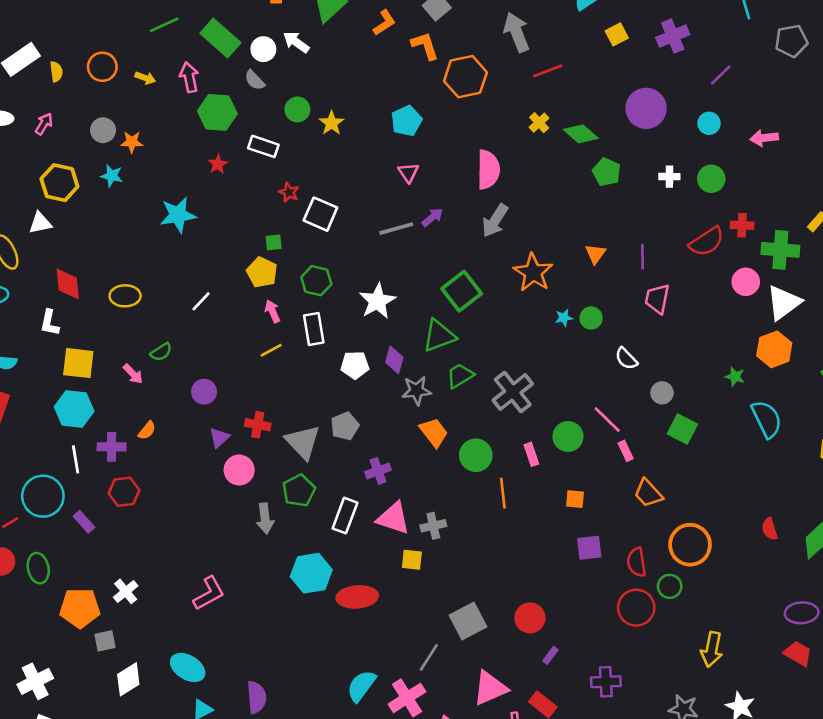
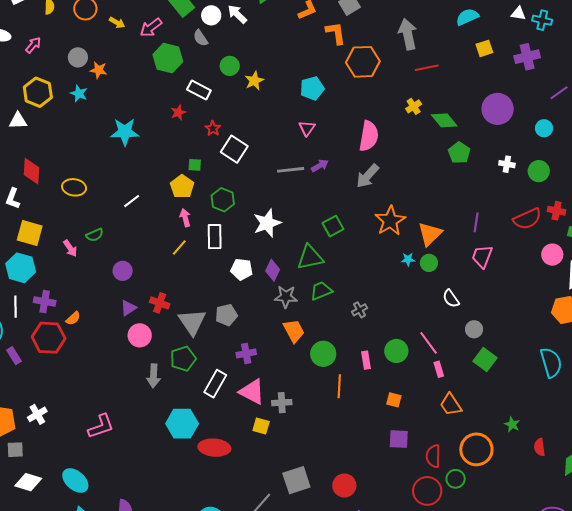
pink arrow: (189, 77) -> (151, 28), turned -125
red star: (218, 164) -> (178, 112), moved
orange triangle: (595, 254) -> (430, 234), moved, size x1.5
green square: (462, 291) -> (333, 226), size x0.7
yellow line: (271, 350) -> (179, 247), turned -30
green star: (735, 377) -> (512, 424), moved
gray cross: (513, 392) -> (360, 310), size x0.5
orange semicircle: (147, 430) -> (73, 318), moved
red hexagon: (124, 492) -> (49, 338), size x1.4
white diamond: (128, 679) -> (28, 482), turned 40

